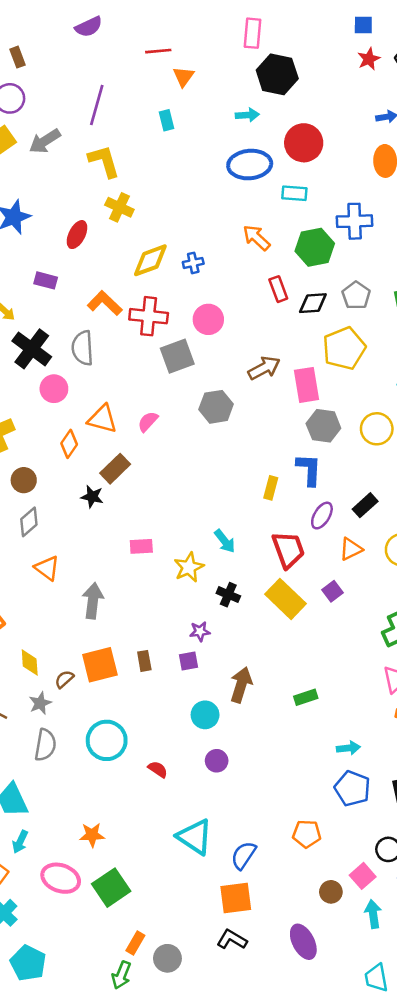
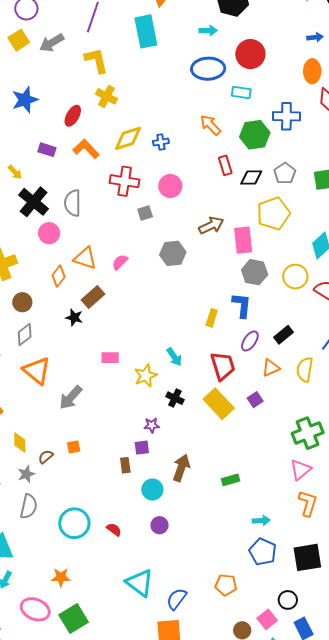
cyan rectangle: (166, 120) -> (146, 31), size x2.0
orange L-shape: (105, 303) -> (86, 149), moved
gray square: (177, 356) -> (145, 213), size x0.6
orange triangle: (47, 568) -> (37, 371), size x1.4
gray arrow: (93, 601) -> (71, 398), turned -148
brown rectangle: (144, 661) -> (125, 465), moved
orange square: (100, 665) -> (74, 447), size x0.5
cyan circle: (107, 740) -> (74, 523), moved

